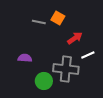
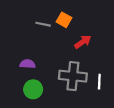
white line: (88, 55) -> (99, 82), moved, turned -64
green circle: (44, 81) -> (33, 89), moved

